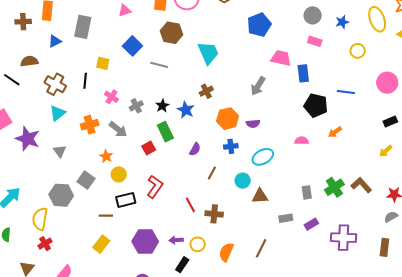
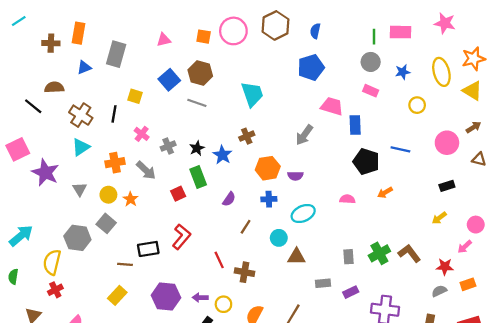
brown hexagon: (172, 33) -> (200, 73), moved
yellow circle: (119, 174) -> (108, 195), moved

